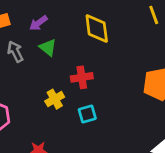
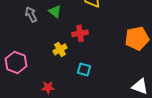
cyan square: (87, 114) -> (84, 69), moved, turned 32

